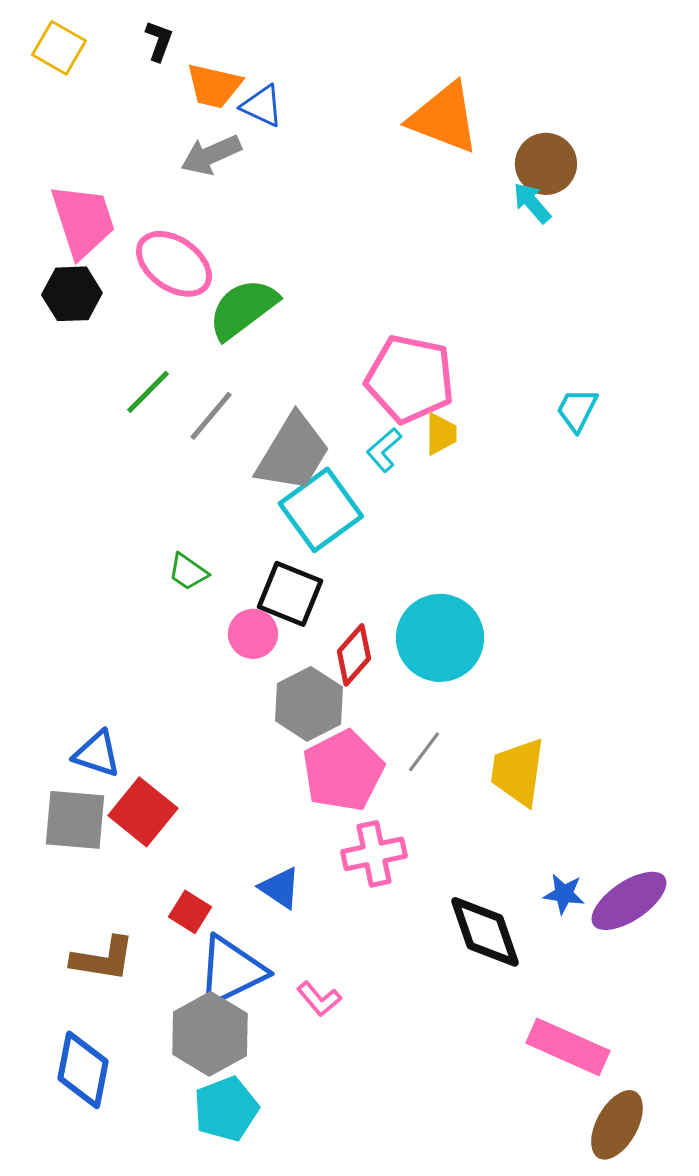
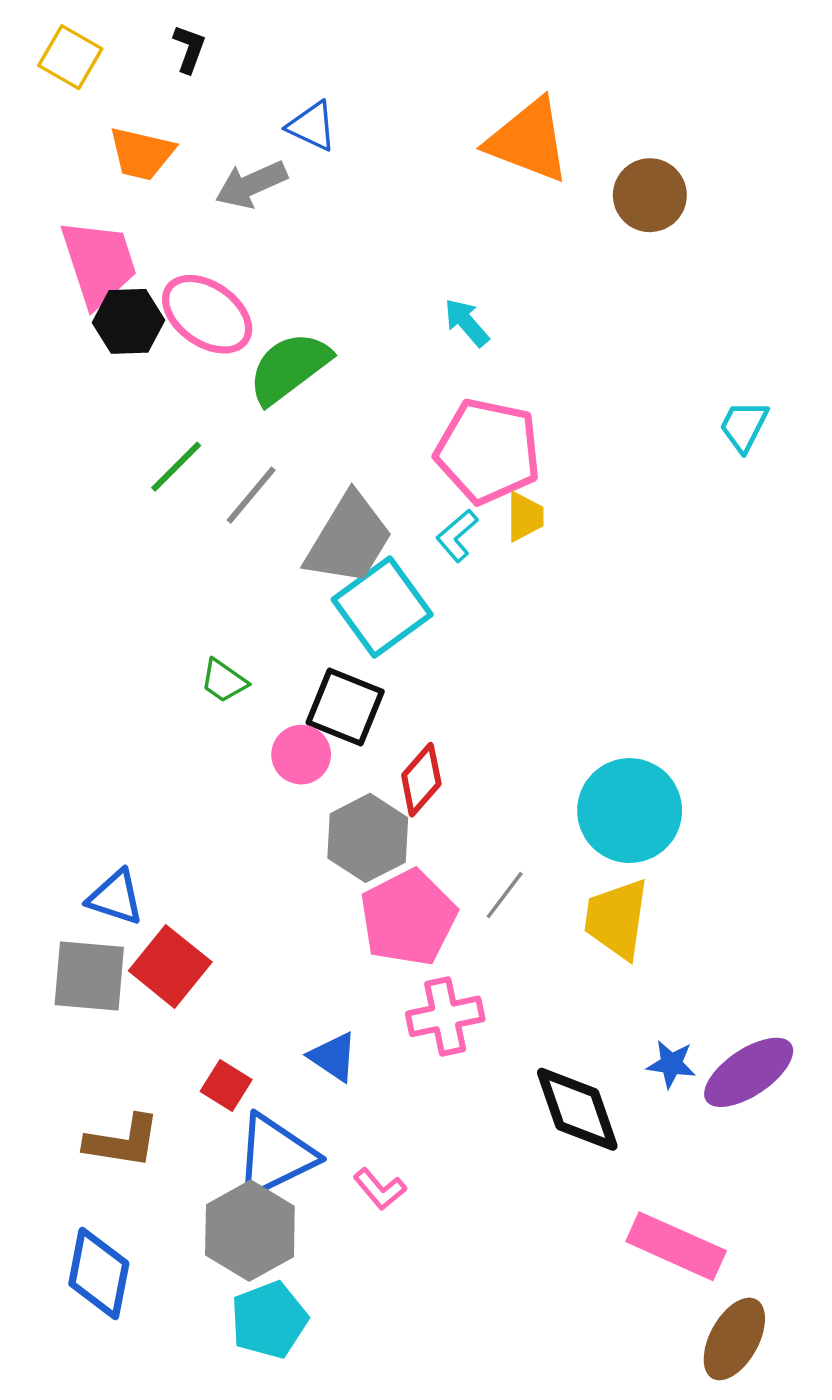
orange trapezoid: (214, 86) -> (142, 154), moved
cyan arrow: (532, 203) -> (467, 323), moved
black hexagon: (72, 294) -> (129, 321), moved
cyan trapezoid: (577, 410) -> (744, 426), moved
cyan circle: (440, 638) -> (630, 811), moved

